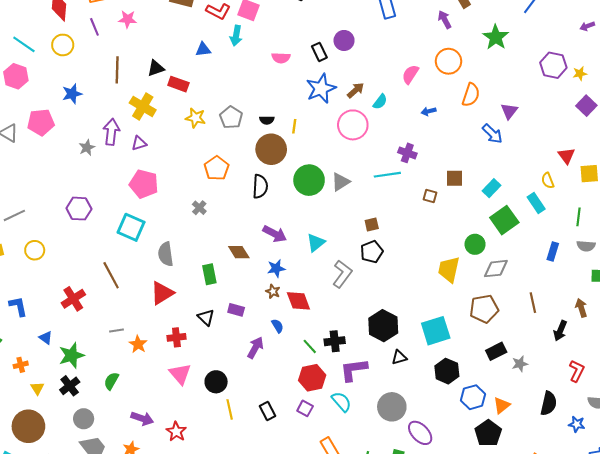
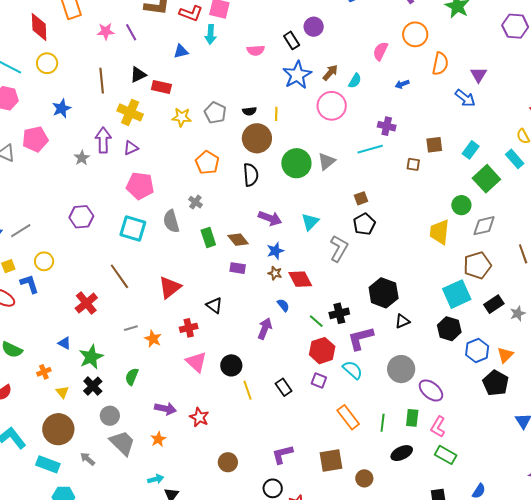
purple line: (94, 27) -> (131, 32), moved
gray semicircle: (166, 254) -> (171, 221), moved
green rectangle: (209, 274) -> (208, 237), moved
blue L-shape: (18, 306) -> (29, 284), moved
purple rectangle: (236, 310) -> (238, 268), moved
cyan square: (436, 331) -> (457, 294), moved

